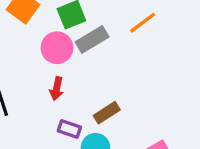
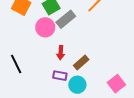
red arrow: (57, 89) -> (61, 53), moved

